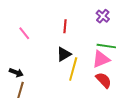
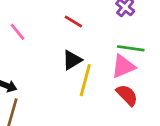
red line: (65, 26) -> (73, 22), turned -64

